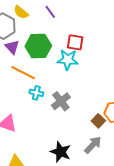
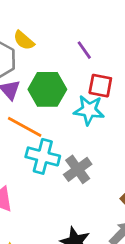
purple line: (50, 12) -> (84, 50), moved
cyan cross: (36, 93) -> (43, 156), size x1.6

